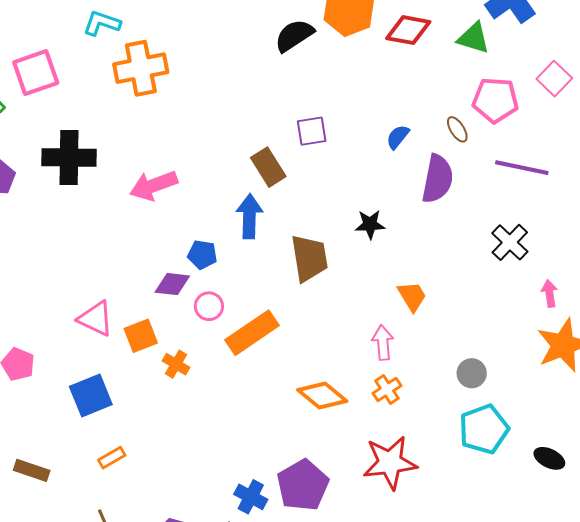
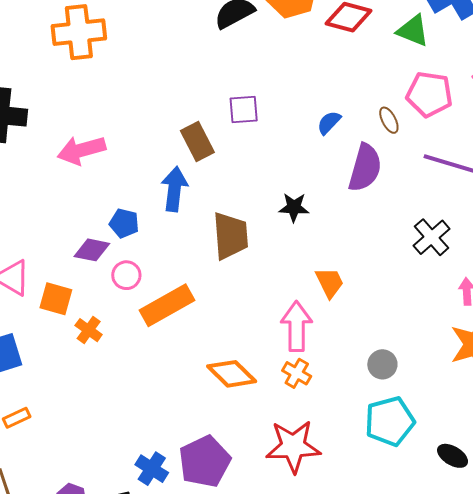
orange square: (141, 336) -> (56, 299), turned 32
pink arrow: (383, 343) -> (297, 326), size x1.4
orange cross: (387, 389) -> (297, 373), turned -32

